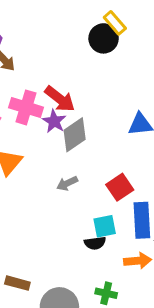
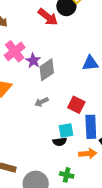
red arrow: (60, 99) -> (48, 17), moved
pink cross: (26, 107) -> (15, 51), turned 35
red square: (120, 187) -> (76, 105), turned -30

